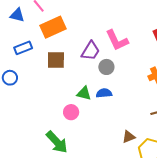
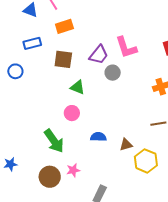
orange rectangle: (53, 27) -> (64, 26), size x0.7
green triangle: (84, 93) -> (78, 87), moved
blue semicircle: (104, 93) -> (98, 137), moved

